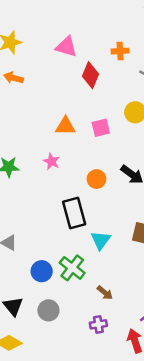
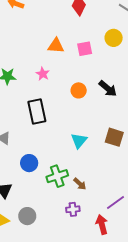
black rectangle: (74, 213) -> (37, 111), moved
green cross: (72, 268) -> (57, 176), moved, turned 30
gray circle: (48, 310) -> (27, 216), moved

